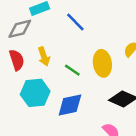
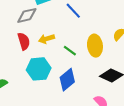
yellow arrow: (44, 56) -> (46, 39), turned 91
blue diamond: (70, 105) -> (67, 80), turned -30

